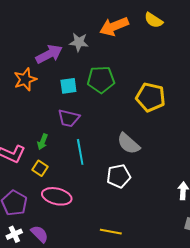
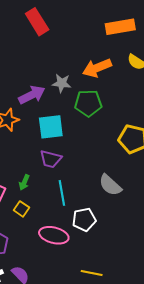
green pentagon: (101, 80) -> (88, 103), moved
cyan square: (68, 86) -> (51, 127), size x1.5
white pentagon: (119, 176) -> (84, 219), moved
pink ellipse: (57, 196) -> (54, 235), moved

